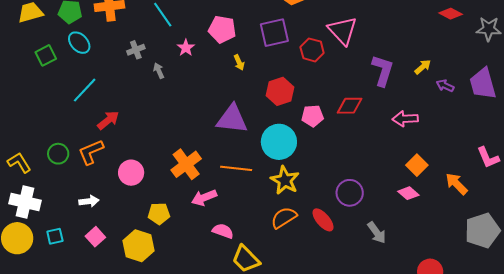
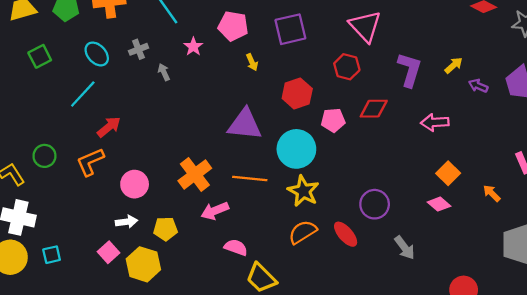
cyan ellipse: (79, 43) -> (97, 54), moved
red hexagon: (312, 50) -> (347, 67), moved
green circle: (58, 154) -> (44, 156), moved
orange arrow: (456, 184) -> (492, 193), size x0.7
white arrow: (89, 201) -> (127, 222), moved
pink square: (95, 237) -> (109, 252), moved

